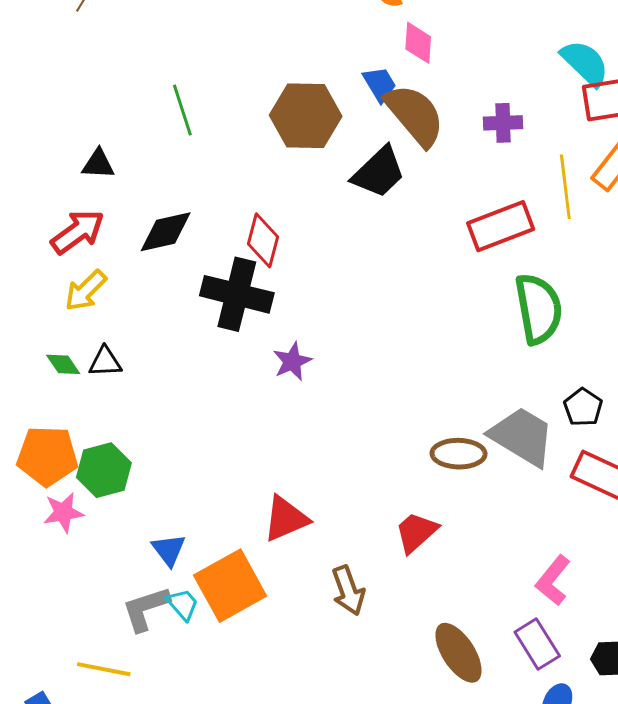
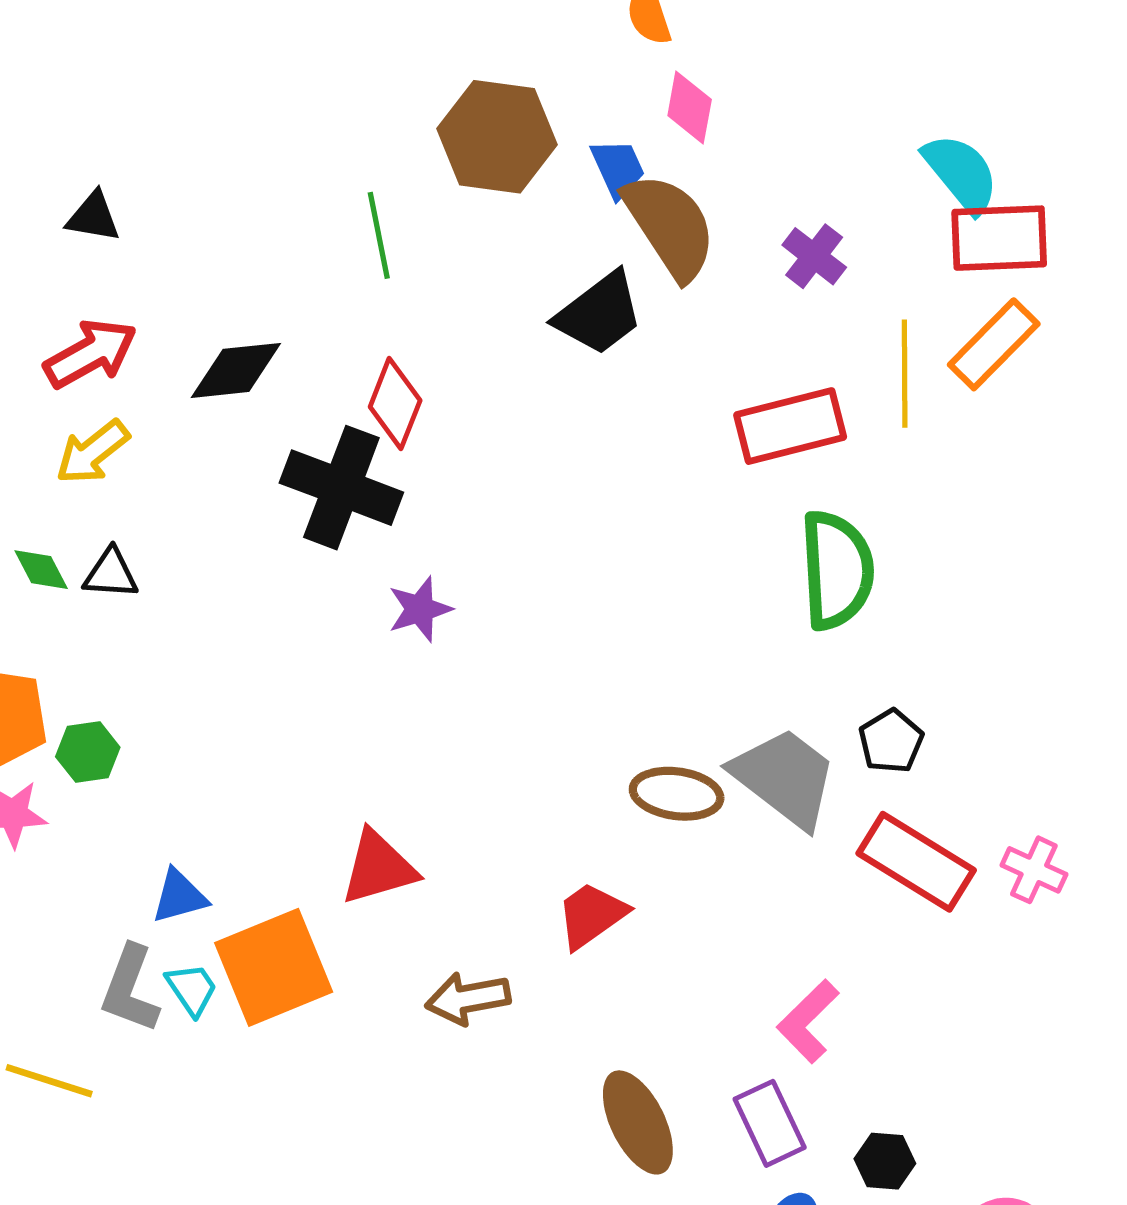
green line: (182, 110) -> (379, 235), moved
brown hexagon: (306, 116) -> (497, 137), moved
purple cross: (503, 123) -> (814, 256), turned 33
black triangle: (98, 164) -> (93, 217), moved
green hexagon: (104, 470) -> (88, 752), size x0.7
blue triangle: (169, 550) -> (179, 896), turned 45
brown arrow: (348, 591) -> (468, 998), turned 93
gray L-shape: (146, 609) -> (130, 989), turned -58

